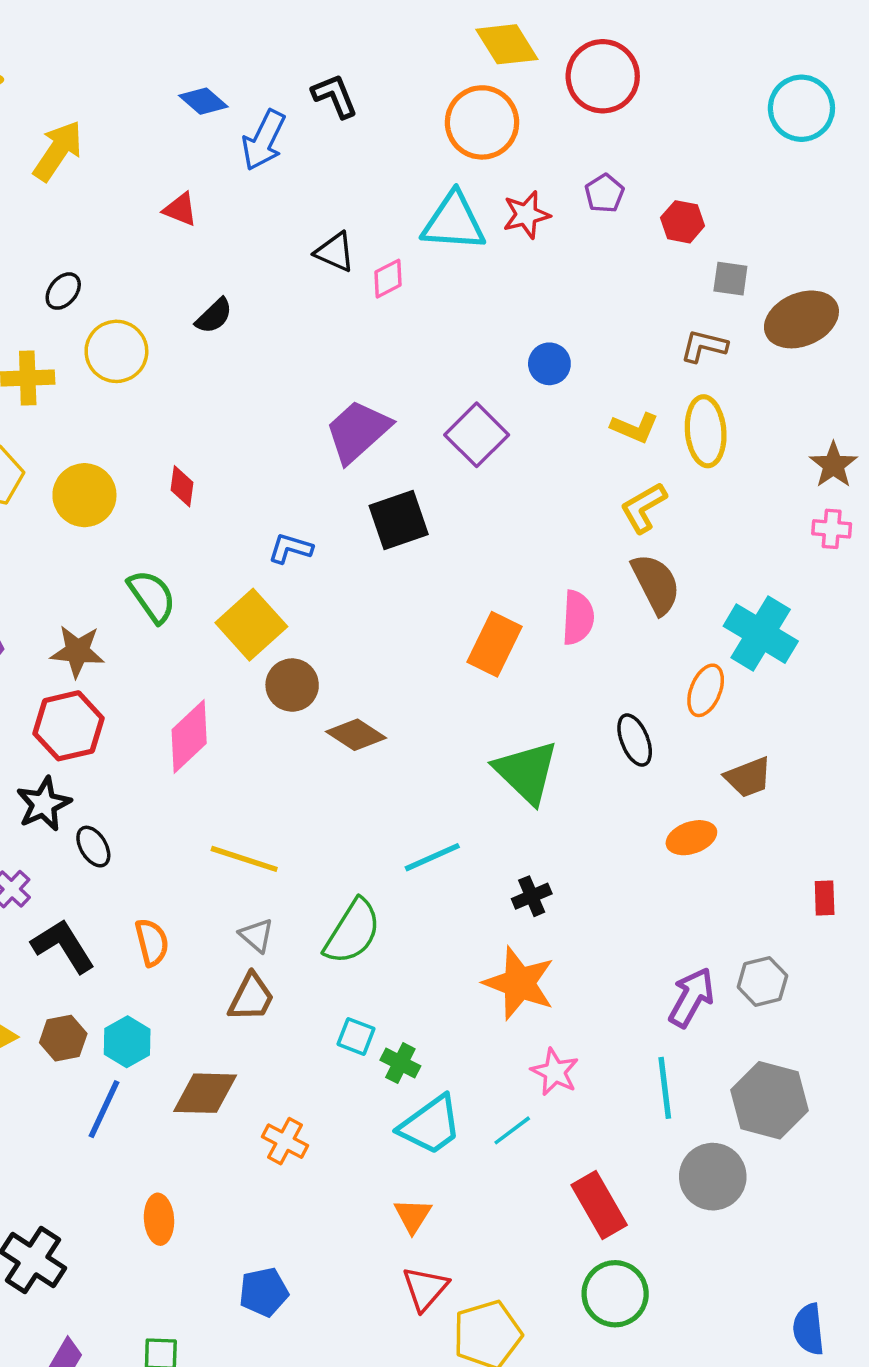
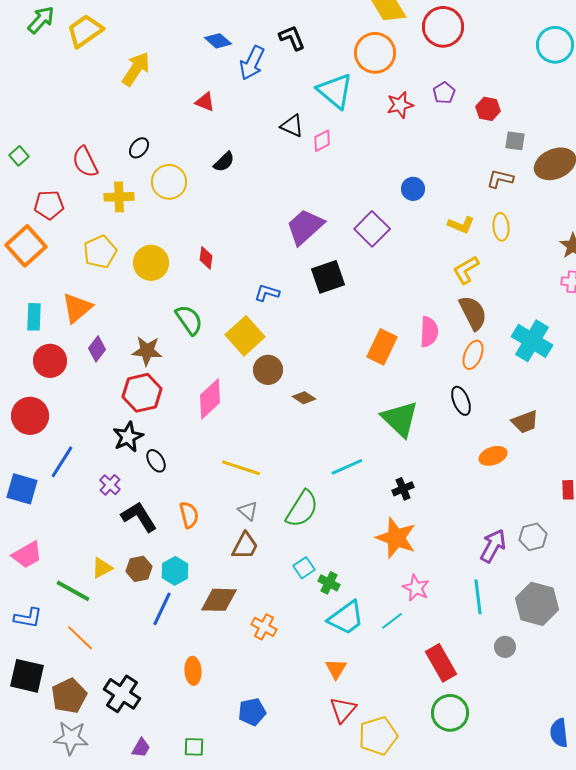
cyan triangle: (454, 222) -> (335, 91), moved, turned 36
yellow ellipse: (706, 431) -> (501, 227), size x0.7
orange ellipse: (706, 690) -> (473, 355), moved
brown diamond: (356, 735) -> (304, 398), size x0.7
cyan square: (356, 1036) -> (304, 568), turned 35
gray circle: (713, 1177) -> (505, 647), size x0.6

